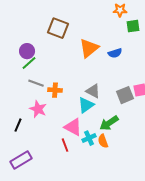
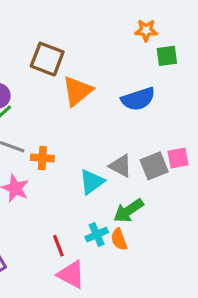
orange triangle: (89, 48) -> (77, 91), moved
blue semicircle: (115, 53) -> (138, 99), size x1.5
gray triangle: (93, 91) -> (121, 166), moved
pink triangle: (73, 127) -> (71, 274), moved

